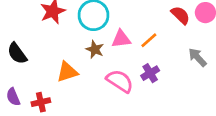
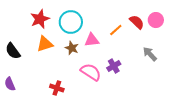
orange line: (149, 40) -> (116, 30), moved
orange triangle: (67, 72) -> (45, 44), moved
red cross: (41, 102) -> (57, 88), moved, turned 32

